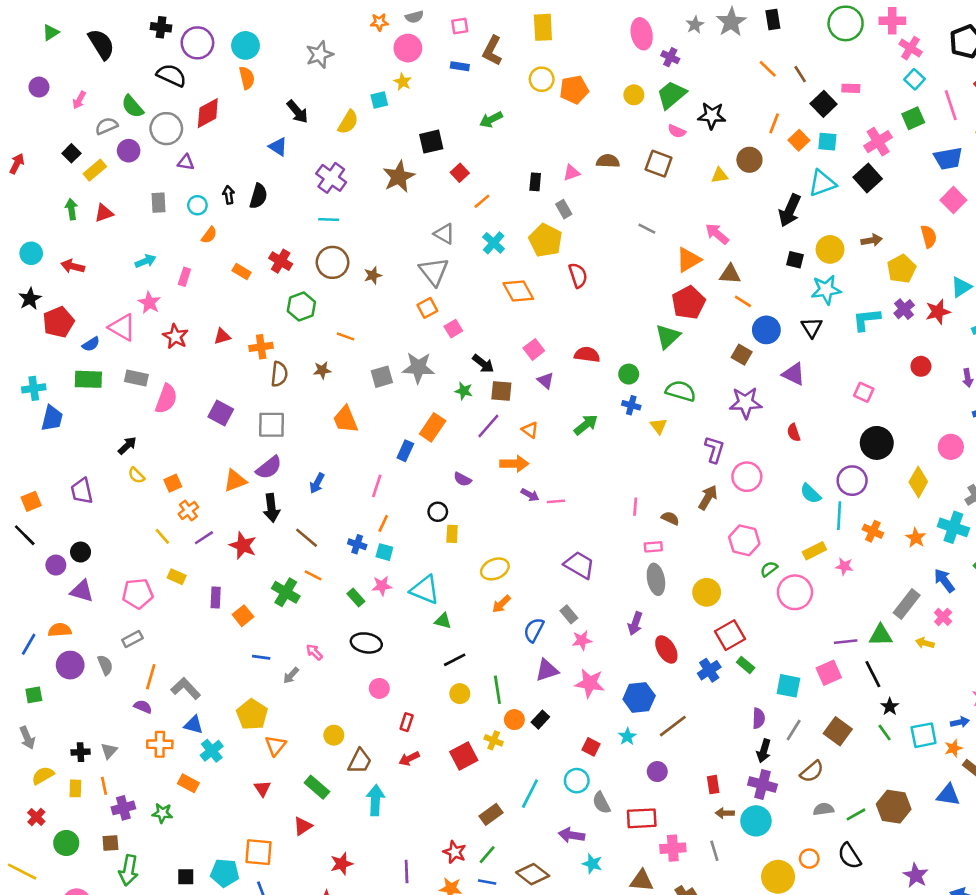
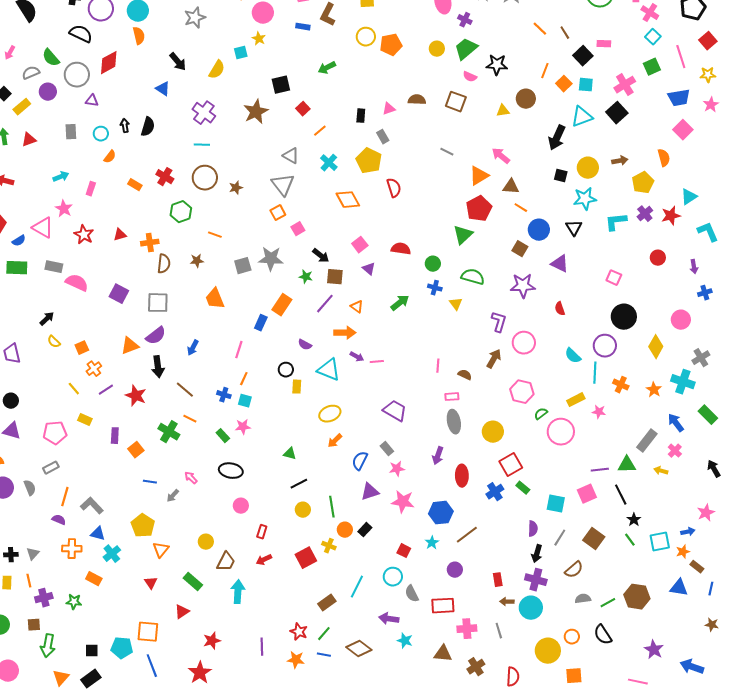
pink semicircle: (166, 399) -> (77, 283), turned -85
cyan triangle: (425, 590) -> (329, 370), moved
red ellipse: (666, 649) -> (462, 476), turned 30

